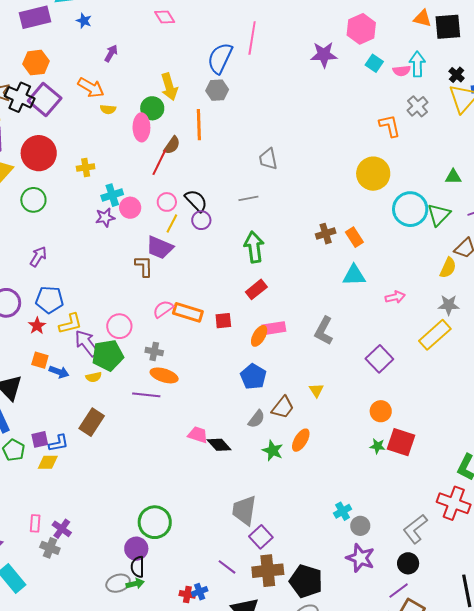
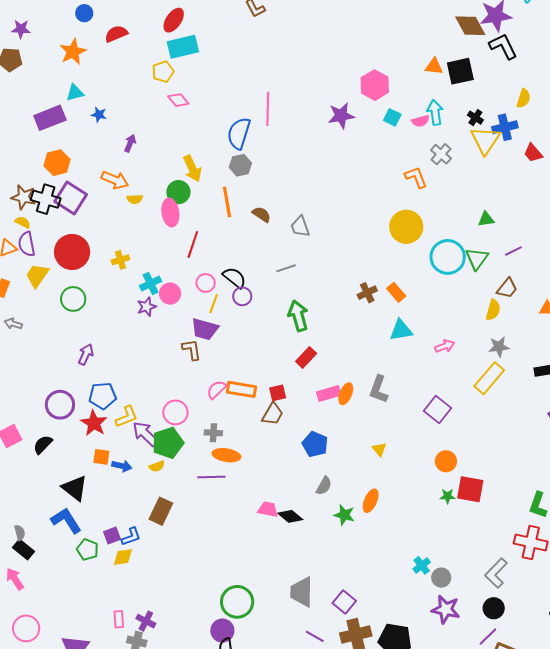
brown semicircle: (172, 145) -> (262, 214), moved, turned -84
red star: (37, 326) -> (94, 423), size x1.5
orange ellipse: (259, 336) -> (346, 394), moved
brown trapezoid: (283, 407) -> (273, 414), moved
gray trapezoid: (244, 510) -> (302, 592), moved

